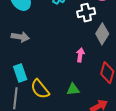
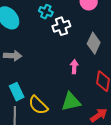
white cross: (86, 13) -> (61, 26), moved
green triangle: (73, 89) -> (71, 102), size x1.5

